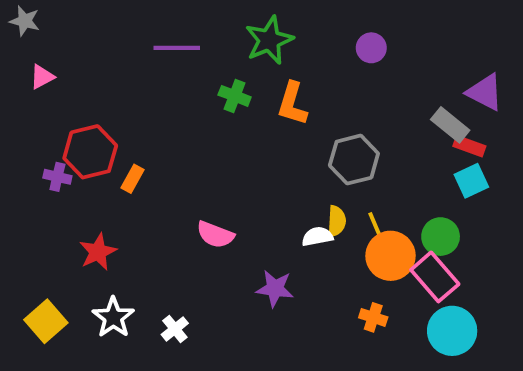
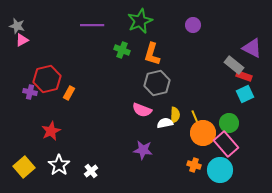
gray star: (25, 21) -> (17, 26), moved
gray hexagon: (354, 160) -> (157, 83), moved
pink semicircle: (215, 235) -> (142, 110), moved
cyan circle: (452, 331) -> (220, 170), moved

